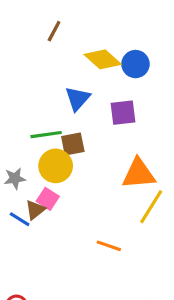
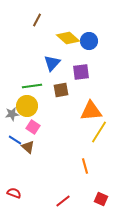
brown square: (73, 144) -> (61, 90), moved
yellow circle: (56, 166) -> (27, 106), moved
brown triangle: (35, 210) -> (28, 147), moved, turned -40
orange line: (109, 246) -> (85, 166), moved, turned 56

